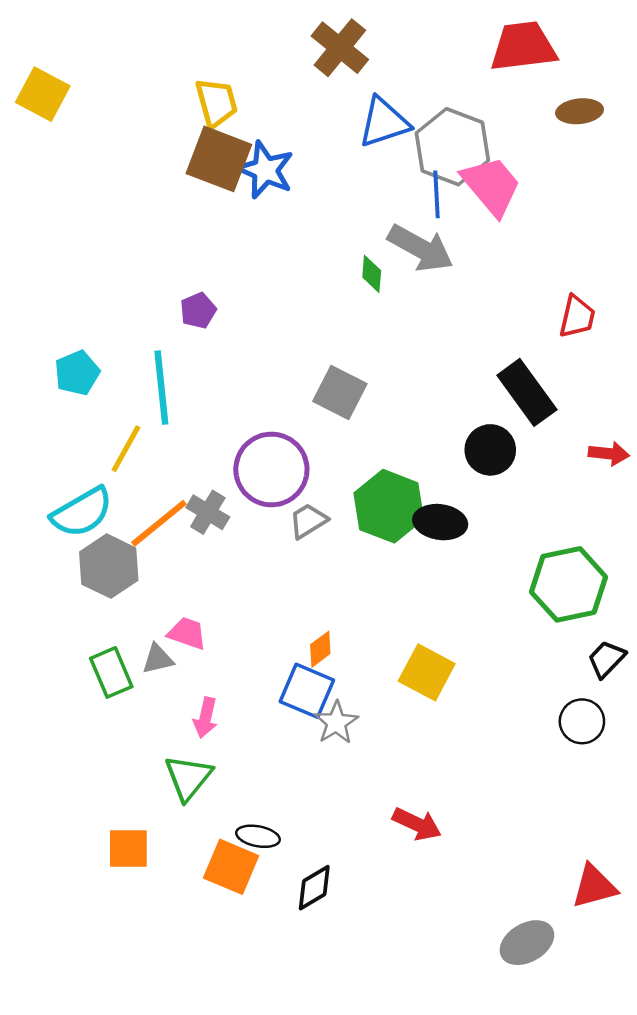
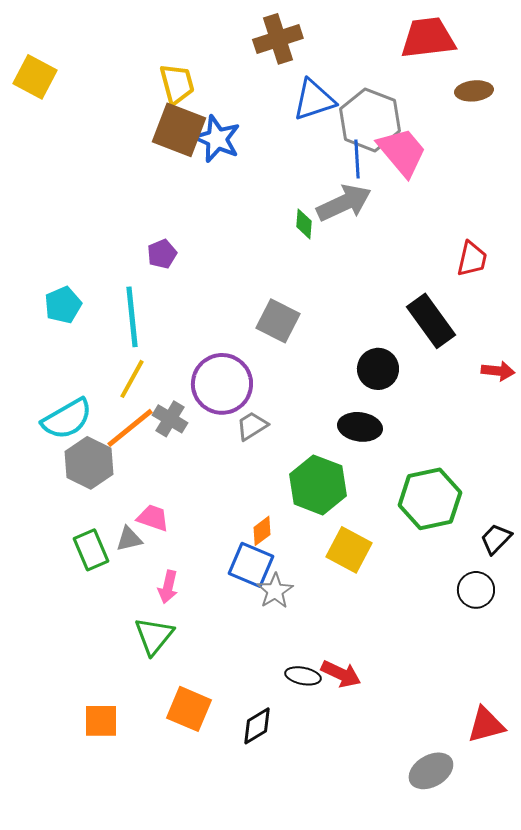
brown cross: (340, 48) -> (278, 39), turned 33
gray arrow: (421, 248) -> (344, 203), turned -54
yellow line: (126, 449) -> (132, 379), moved
black circle: (490, 450) -> (378, 369), moved
green hexagon: (389, 506) -> (318, 485), moved
green hexagon: (569, 584) -> (430, 499), moved
black ellipse: (258, 836) -> (303, 676), moved
orange square: (128, 848) -> (101, 721), moved

